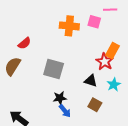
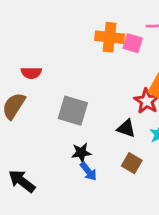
orange cross: (69, 26) -> (110, 37), moved
red semicircle: (24, 43) -> (31, 73), turned 40

